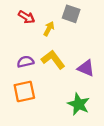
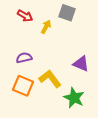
yellow L-shape: (53, 60) -> (50, 79), moved
orange square: (24, 91) -> (23, 86), turned 35

